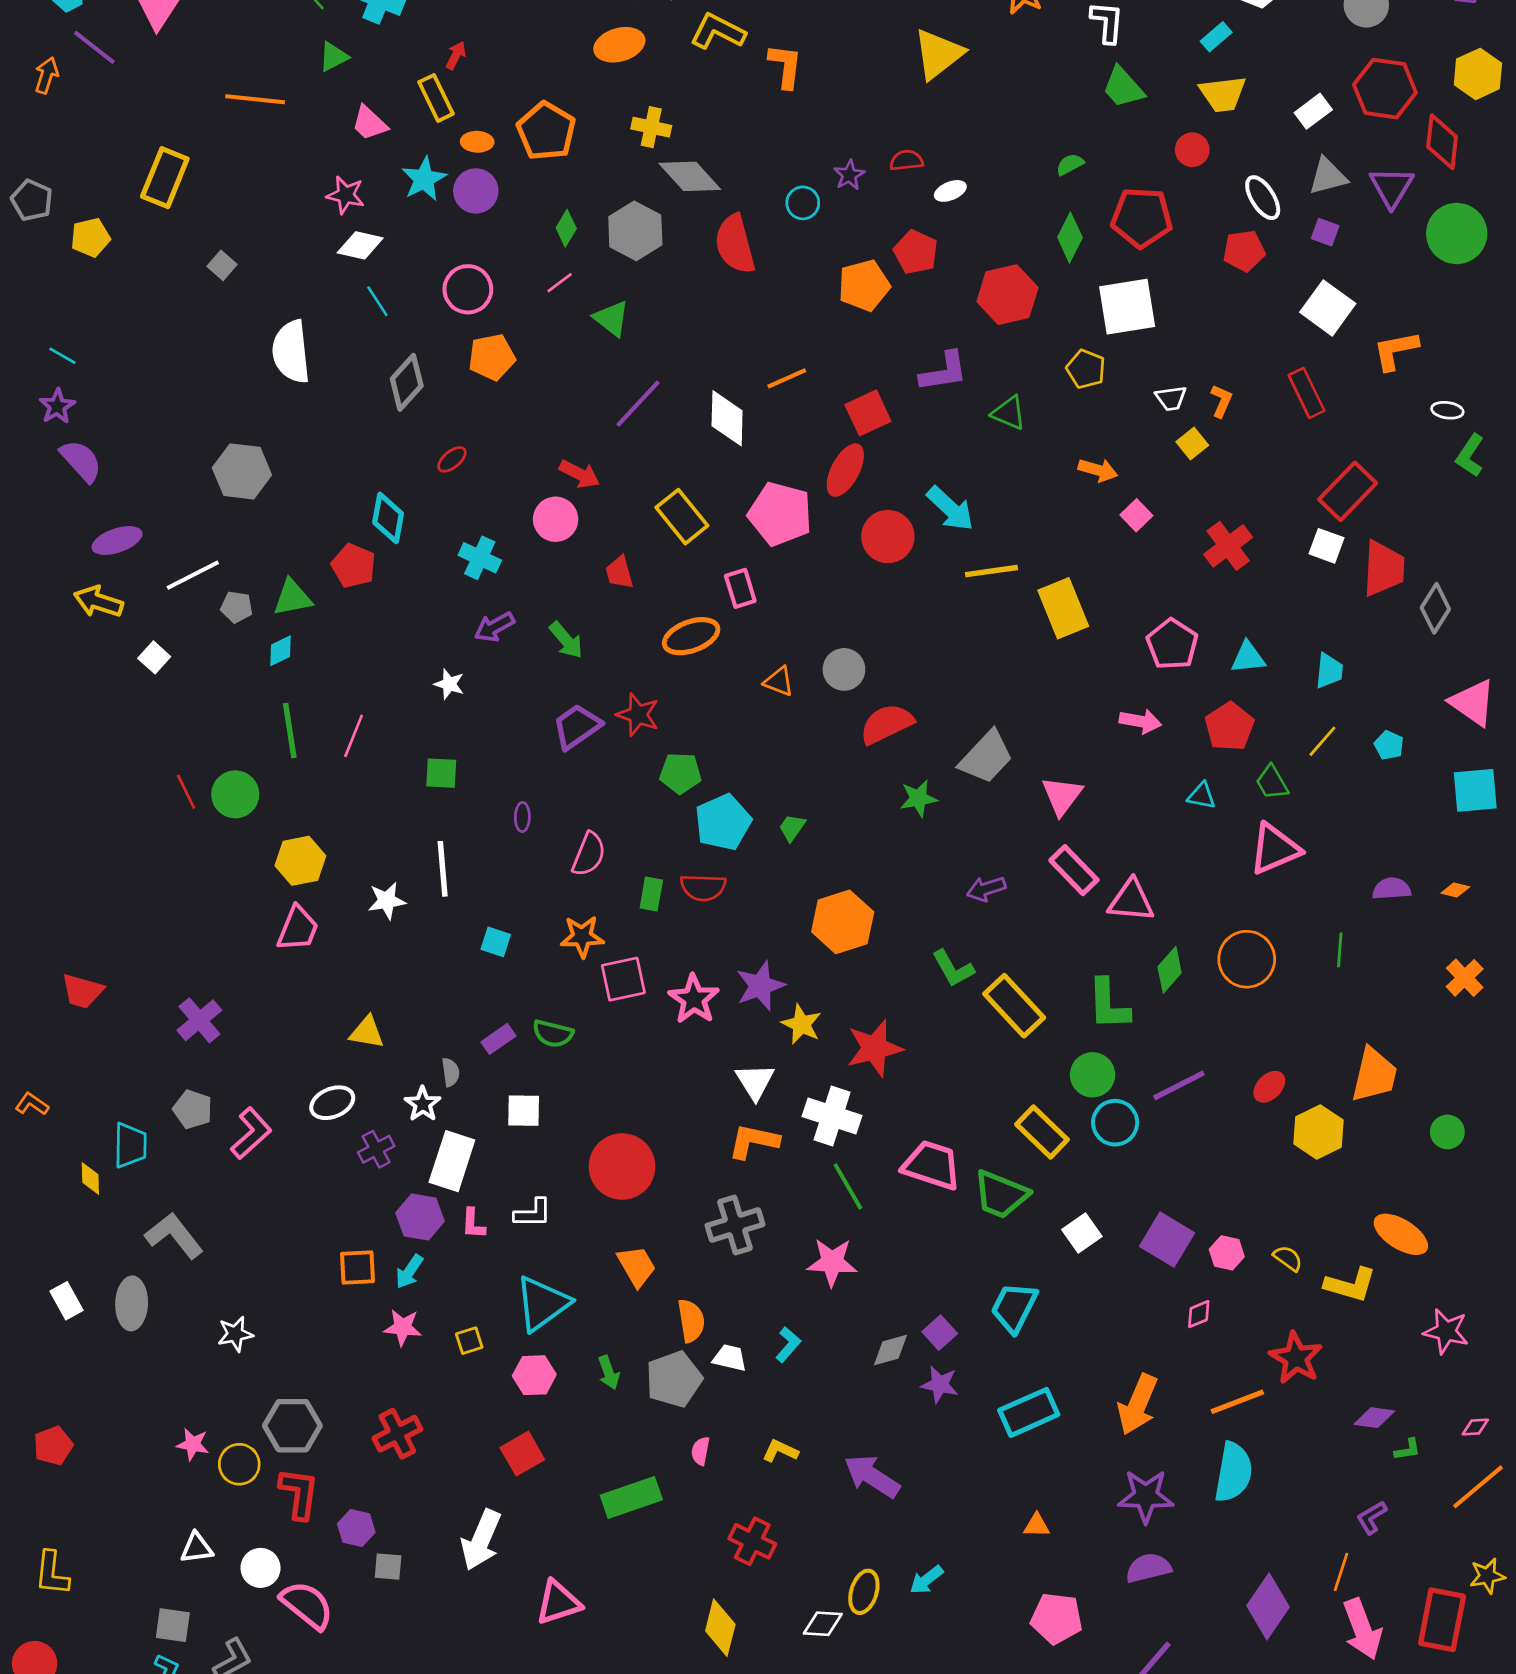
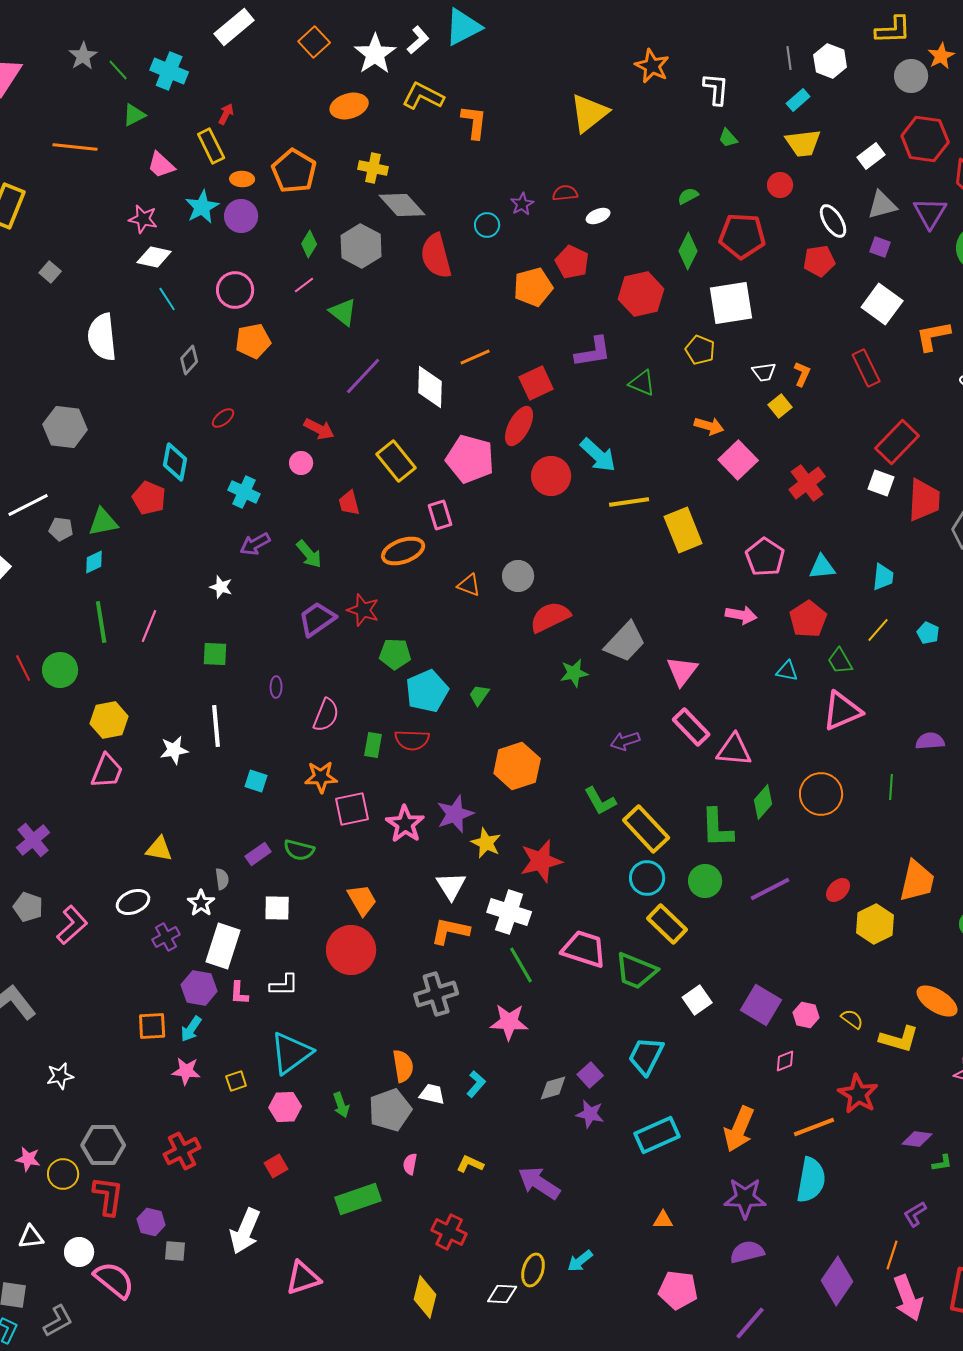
green trapezoid: (1123, 87) -> (728, 138), size x0.6
gray diamond: (407, 382) -> (189, 360), size x0.7
pink square: (1136, 515) -> (738, 460), size x1.6
pink circle: (556, 519) -> (301, 463), size x0.7
cyan circle: (1115, 1123) -> (647, 878), moved
orange trapezoid: (637, 1266) -> (362, 900), moved
red square: (522, 1454) -> (276, 1166), size x0.7

